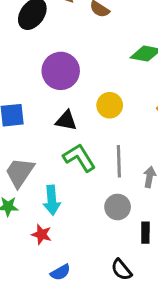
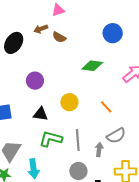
purple circle: (61, 71) -> (35, 81), size x0.7
green L-shape: (79, 158) -> (51, 139), turned -40

